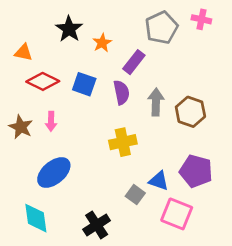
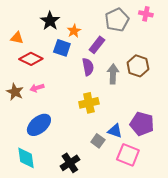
blue square: (84, 84) -> (62, 48), moved
brown hexagon: (190, 112) -> (138, 66), moved
pink arrow: (51, 121) -> (37, 88), turned 72

